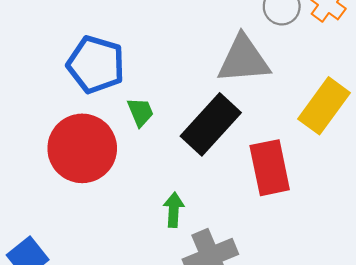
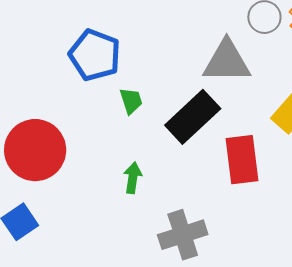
red circle: (82, 148) -> (35, 150), moved
green arrow: (174, 210) -> (133, 178), moved

